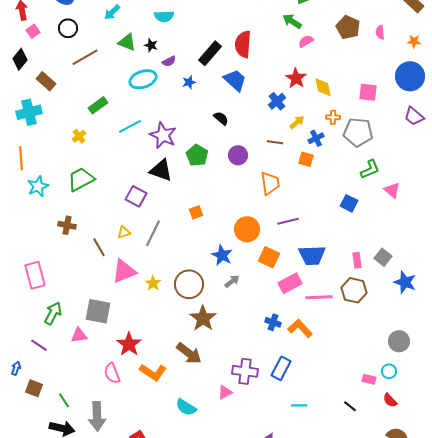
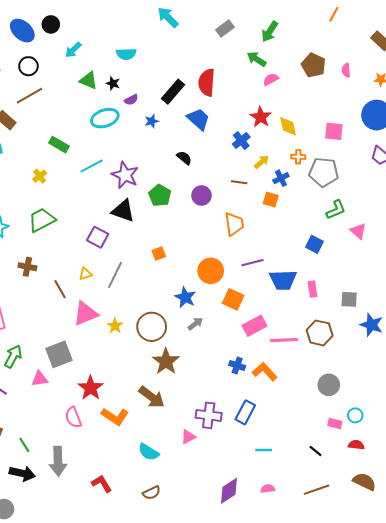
brown line: (85, 57) -> (29, 96), moved
green rectangle: (98, 105) -> (59, 145), turned 66
blue trapezoid: (312, 255) -> (283, 280), moved
gray square: (383, 257) -> (349, 299), turned -36
pink rectangle: (357, 260) -> (312, 289), moved
gray square: (98, 311) -> (59, 354), turned -32
gray circle: (399, 341) -> (329, 385), moved
red semicircle: (390, 400) -> (356, 445), turned 140

